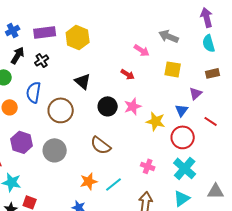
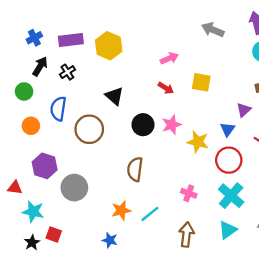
gray arrow: (169, 36) -> (213, 30), moved
pink arrow: (142, 50) -> (169, 58), moved, turned -56
yellow square: (173, 69) -> (201, 82), moved
brown semicircle: (101, 145) -> (135, 169), turned 60
gray circle: (55, 150) -> (74, 188), moved

